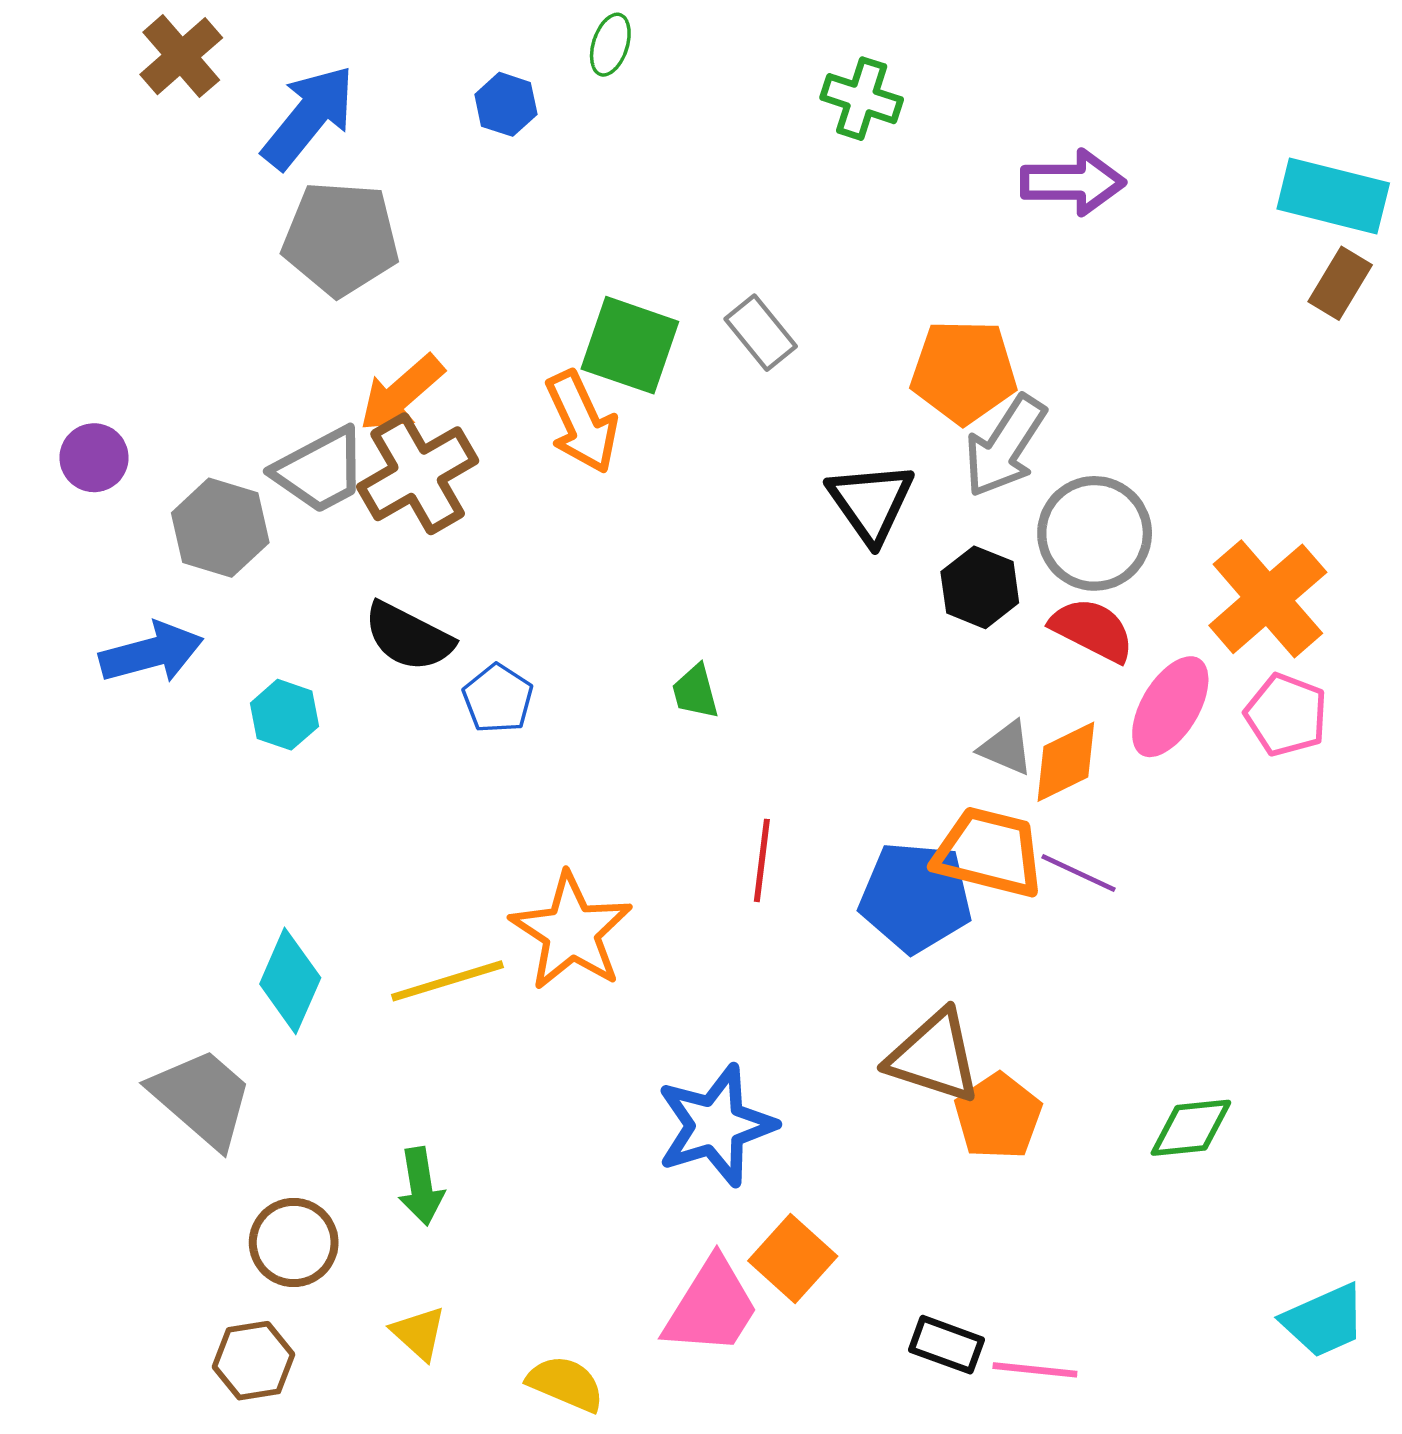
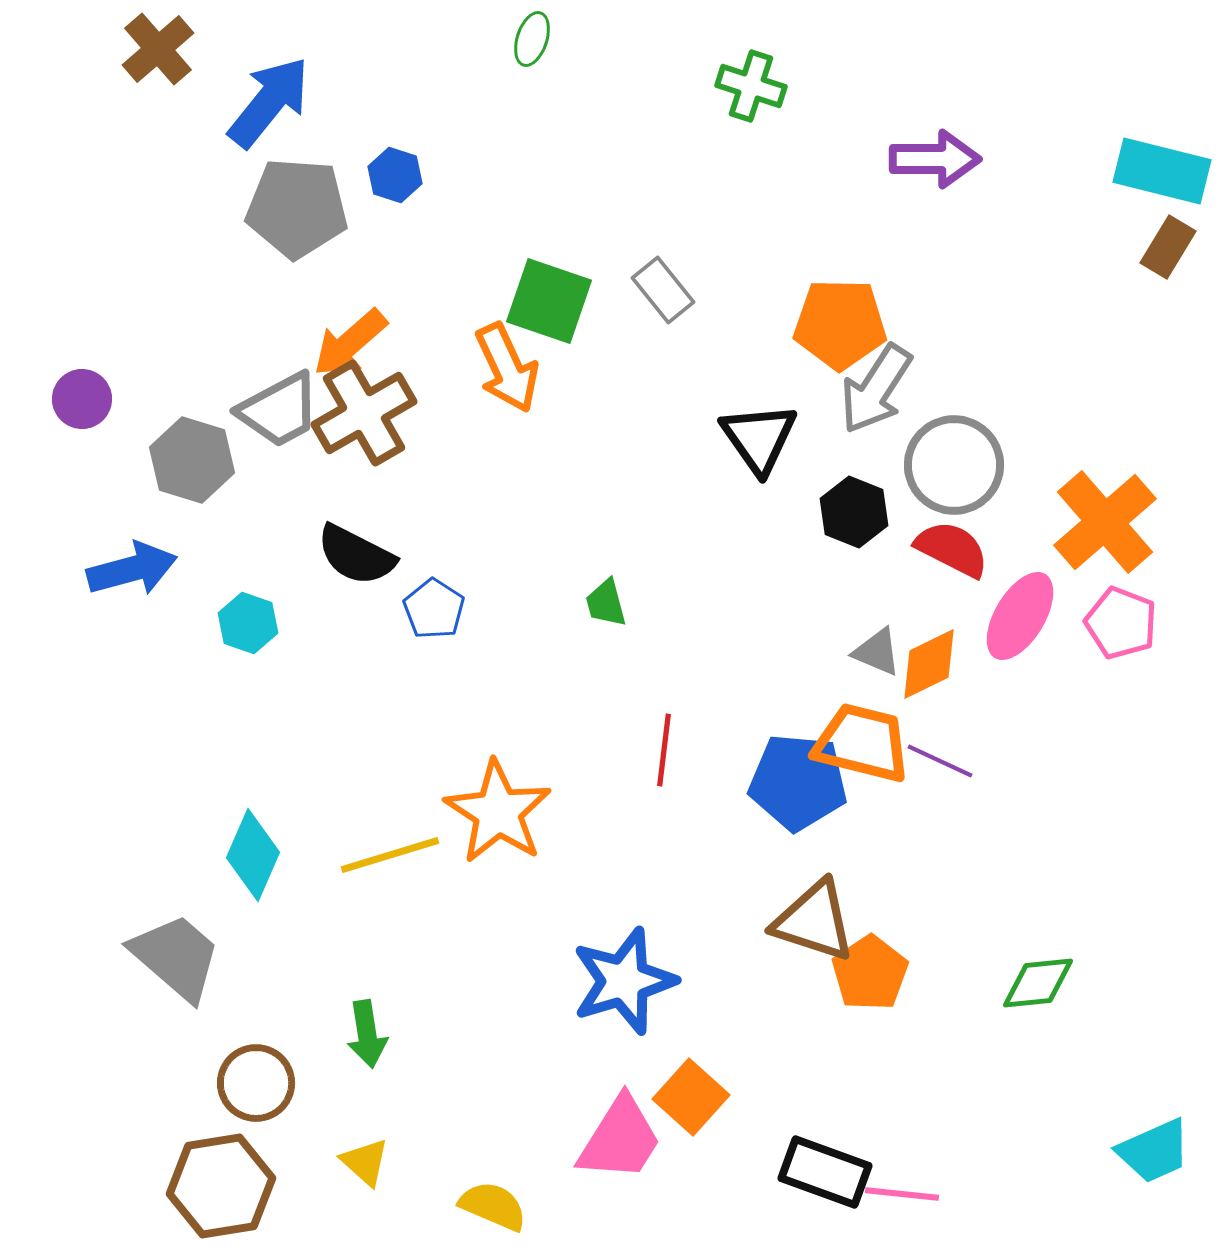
blue hexagon: (506, 104) -> (395, 175), moved
black rectangle: (947, 1345) -> (825, 1172), size x1.4
brown hexagon: (254, 1361) -> (221, 1186), size x1.5

